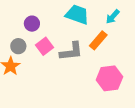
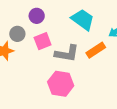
pink hexagon: (109, 78) -> (61, 84), moved

